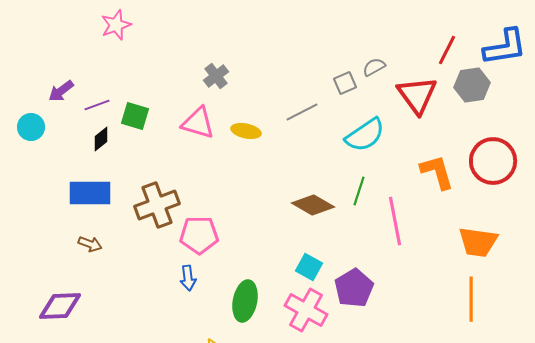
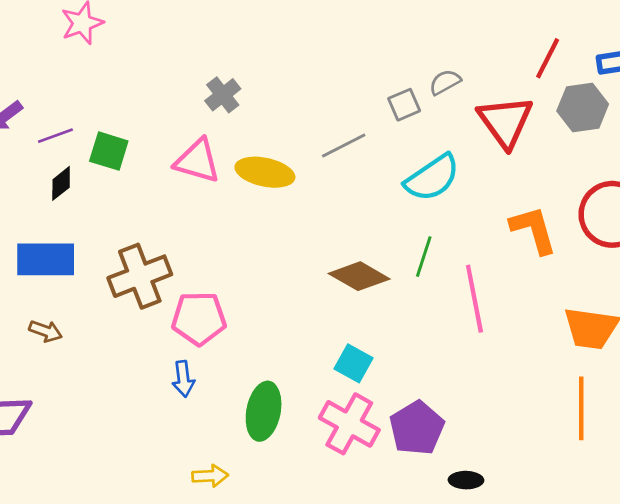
yellow ellipse: (246, 131) -> (265, 172), size x1.4
purple pentagon: (354, 288) -> (417, 428), moved

